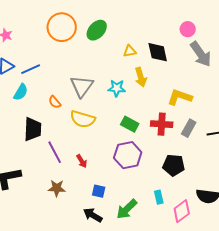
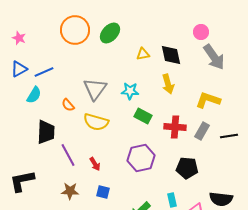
yellow arrow: (141, 77) -> (168, 84), moved
yellow L-shape: (180, 97) -> (208, 100), moved
green rectangle: (130, 124) -> (143, 116), moved
blue square: (99, 191) -> (103, 192), moved

